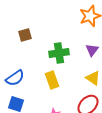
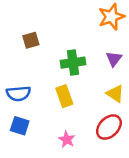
blue semicircle: (15, 78) -> (18, 94), turned 30

